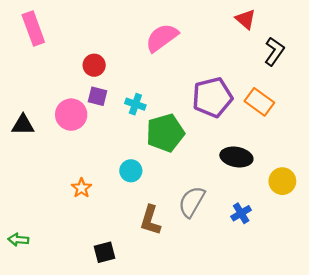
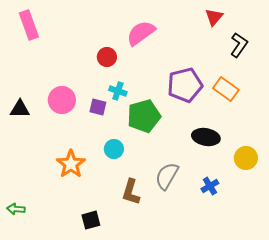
red triangle: (246, 19) -> (214, 17), turned 30
red circle: (94, 65) -> (107, 57), moved
purple square: (98, 96) -> (98, 107), moved
orange star: (81, 188) -> (71, 164), size x1.6

